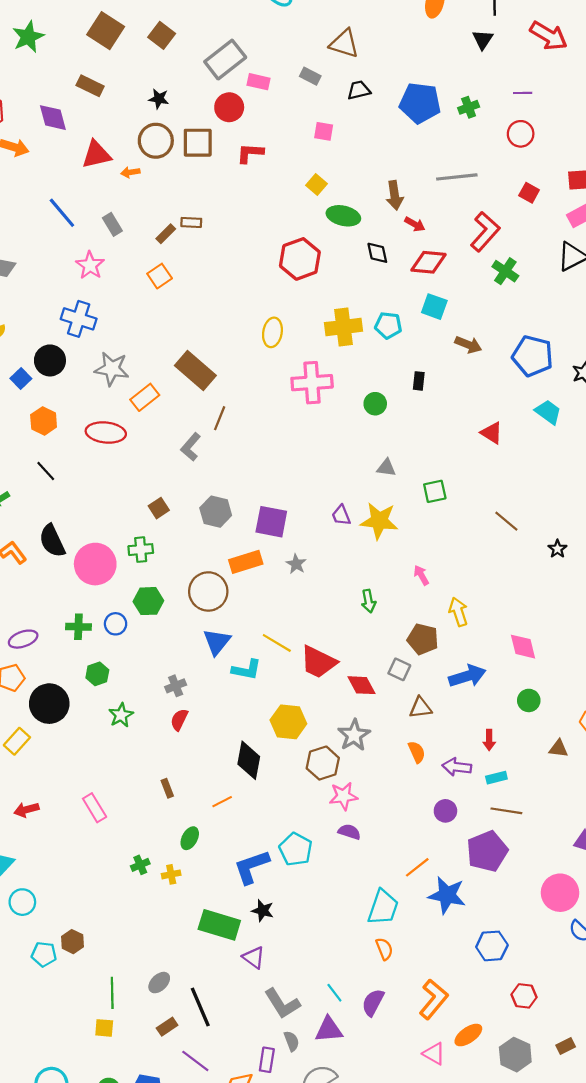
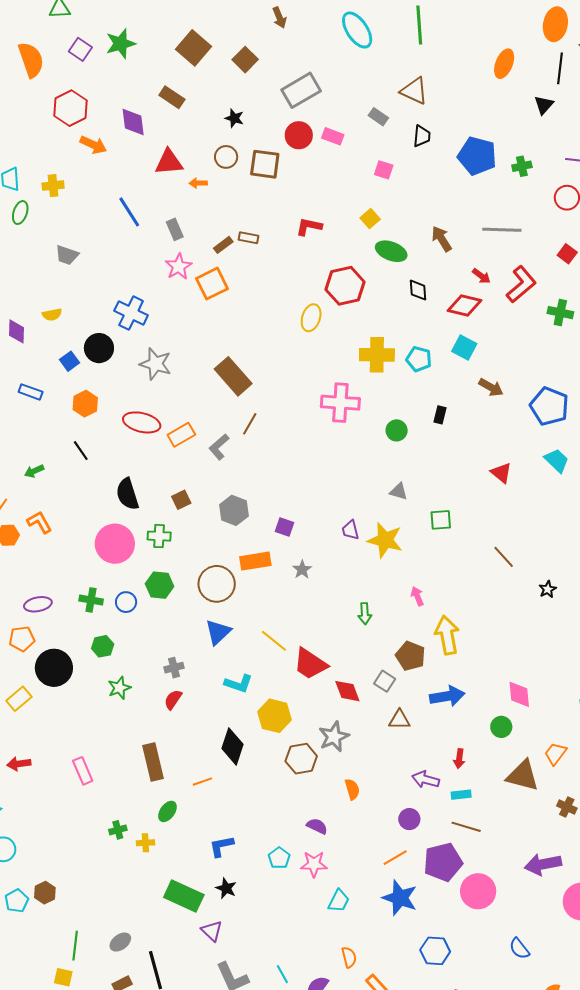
pink rectangle: (258, 82) -> (333, 136), moved
black trapezoid: (359, 90) -> (422, 136), turned 100
brown circle: (156, 141) -> (226, 157), size x0.7
red L-shape: (250, 153) -> (309, 227), moved
brown arrow: (395, 195) -> (442, 239), turned 148
red arrow: (415, 224) -> (481, 276), moved
pink star: (90, 265) -> (179, 267), moved
green cross: (505, 271) -> (560, 313), moved, turned -30
orange square: (160, 276) -> (212, 284), size x1.4
yellow ellipse: (272, 332) -> (311, 318), moved
orange rectangle: (145, 397) -> (181, 435), moved
purple square: (271, 522) -> (284, 527), size x0.6
black semicircle: (52, 541) -> (127, 494), moved
yellow arrow: (458, 612) -> (447, 635), size x1.4
pink diamond: (523, 647) -> (519, 694), moved
cyan L-shape: (247, 670) -> (239, 684), moved
brown triangle: (558, 749) -> (523, 776), size x1.8
orange semicircle: (417, 752) -> (352, 789), moved
brown rectangle: (167, 788) -> (153, 762), size x2.0
pink star: (343, 796) -> (314, 864), moved
cyan pentagon: (296, 849) -> (279, 858), moved, size x0.7
blue L-shape: (252, 867) -> (221, 846), size x0.7
orange line: (417, 867) -> (395, 858), moved
pink circle: (560, 893) -> (478, 891), moved
cyan trapezoid: (383, 907) -> (339, 901), size x0.7
orange semicircle: (384, 949) -> (349, 957), moved
cyan pentagon: (44, 954) -> (17, 901), turned 30

